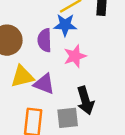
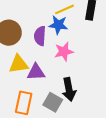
purple triangle: (44, 84) -> (36, 72), turned -30
gray square: (68, 118) -> (53, 102), turned 30

